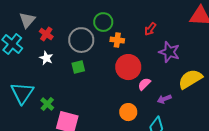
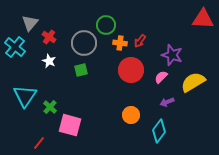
red arrow: (150, 29) -> (140, 41), moved
pink semicircle: (144, 84) -> (161, 77), moved

